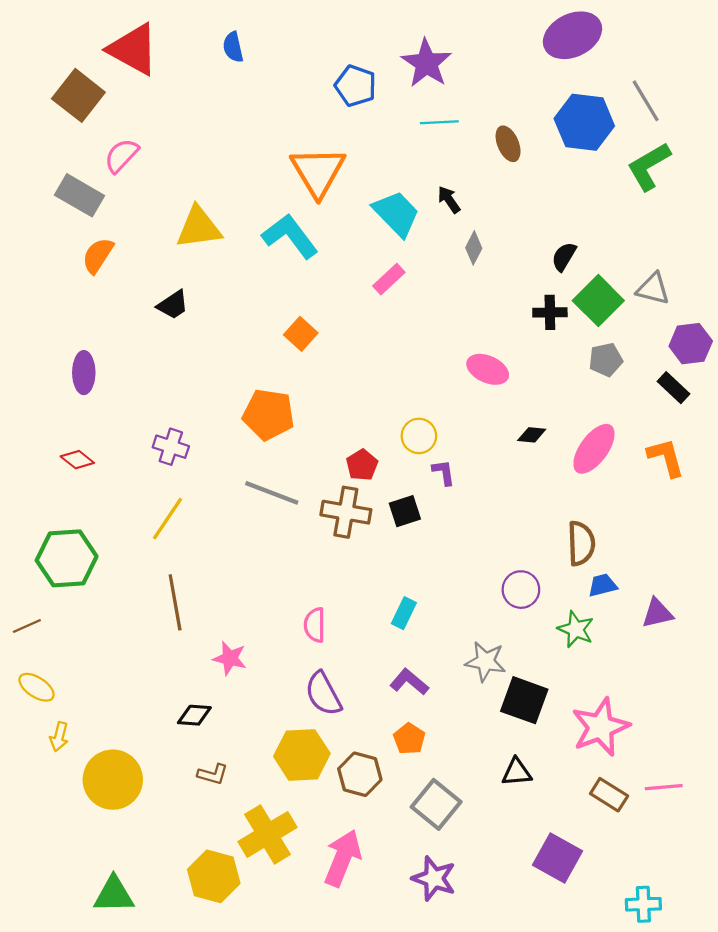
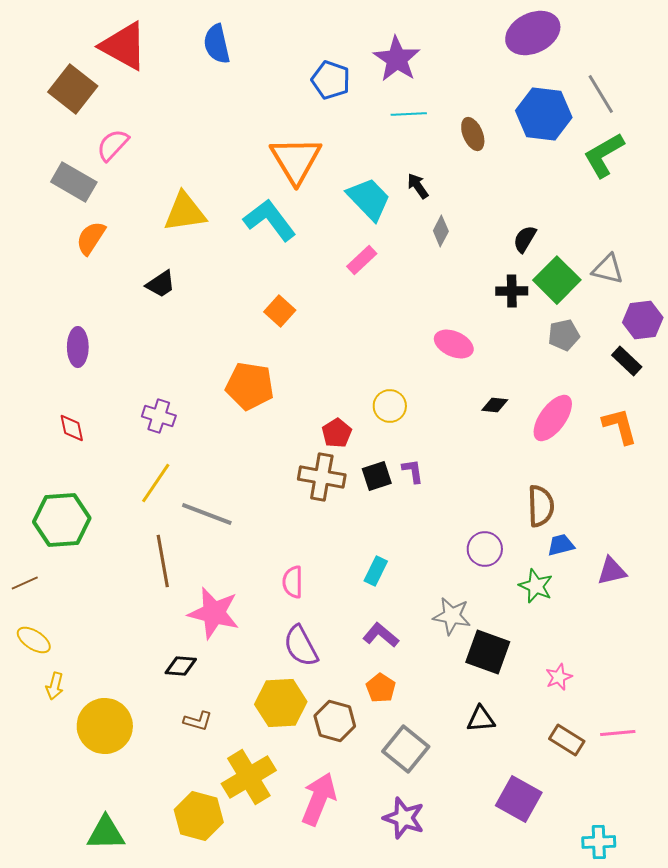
blue semicircle: (233, 47) -> (217, 44), size x1.4
red diamond: (77, 460) -> (72, 428), turned 40
purple L-shape: (444, 472) -> (413, 471), moved
gray line: (272, 493) -> (207, 514), moved
pink star: (230, 658) -> (214, 613), size x1.6
pink star: (600, 727) -> (559, 677), size x0.5

